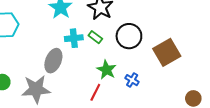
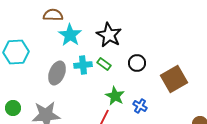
black circle: (129, 36) -> (137, 63), size x0.7
gray ellipse: (53, 61) -> (57, 73), moved

